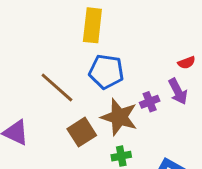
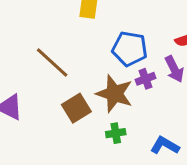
blue pentagon: (106, 72) -> (130, 49), moved

